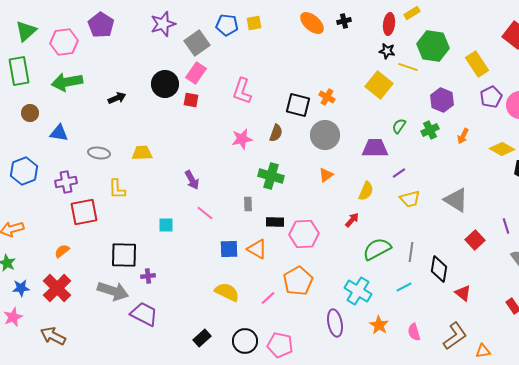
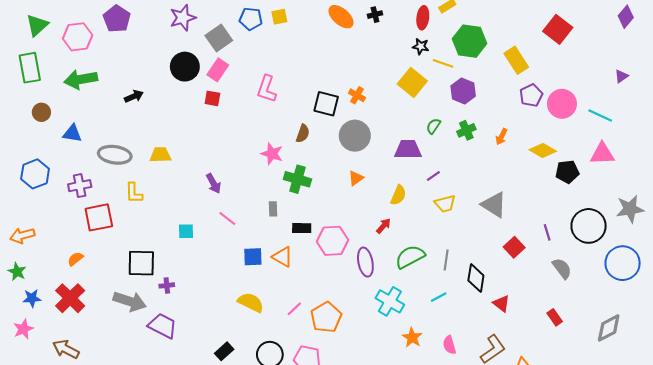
black circle: (165, 84) -> (185, 67), moved
purple hexagon: (442, 100) -> (463, 91), moved
pink star: (242, 139) -> (272, 154), moved, turned 30
gray ellipse: (99, 153) -> (115, 155), size x1.4
orange pentagon: (298, 281) -> (326, 317), moved
purple ellipse: (335, 323) -> (365, 262), moved

